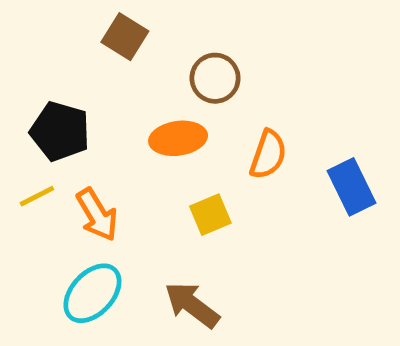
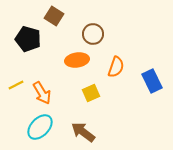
black pentagon: (60, 131) -> (28, 39), moved

